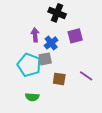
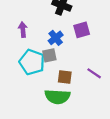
purple arrow: (35, 35) -> (23, 30), moved
green semicircle: (32, 97) -> (57, 97), moved, size x1.6

